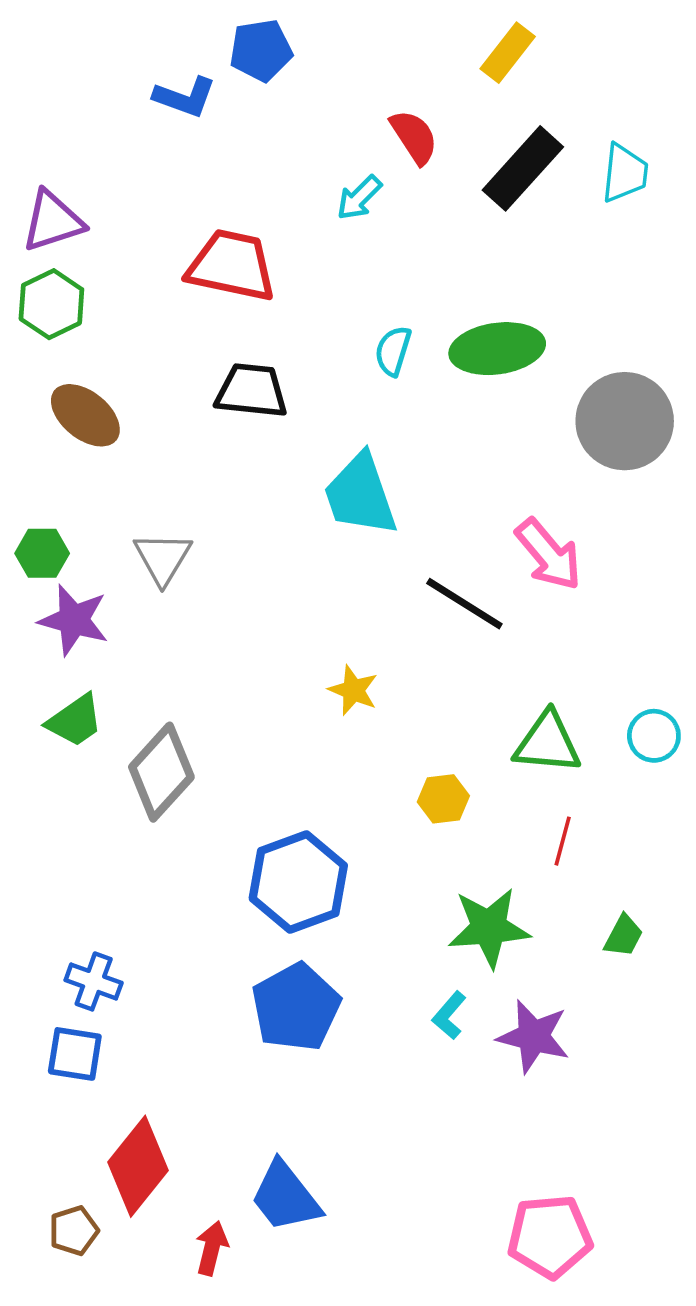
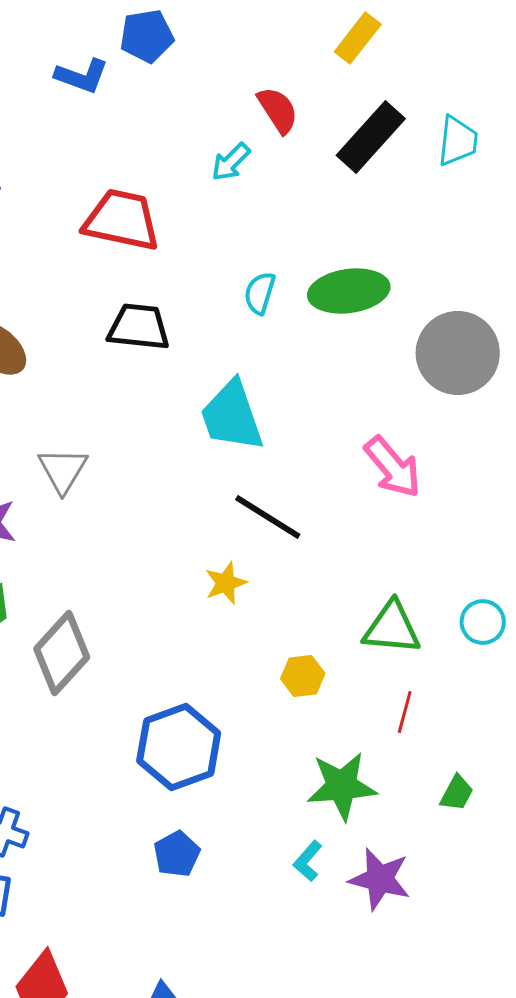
black line: (464, 604) -> (268, 517), moved
yellow star: (353, 690) -> (226, 583), turned 30
blue pentagon: (296, 1007) -> (177, 854), size x0.6

